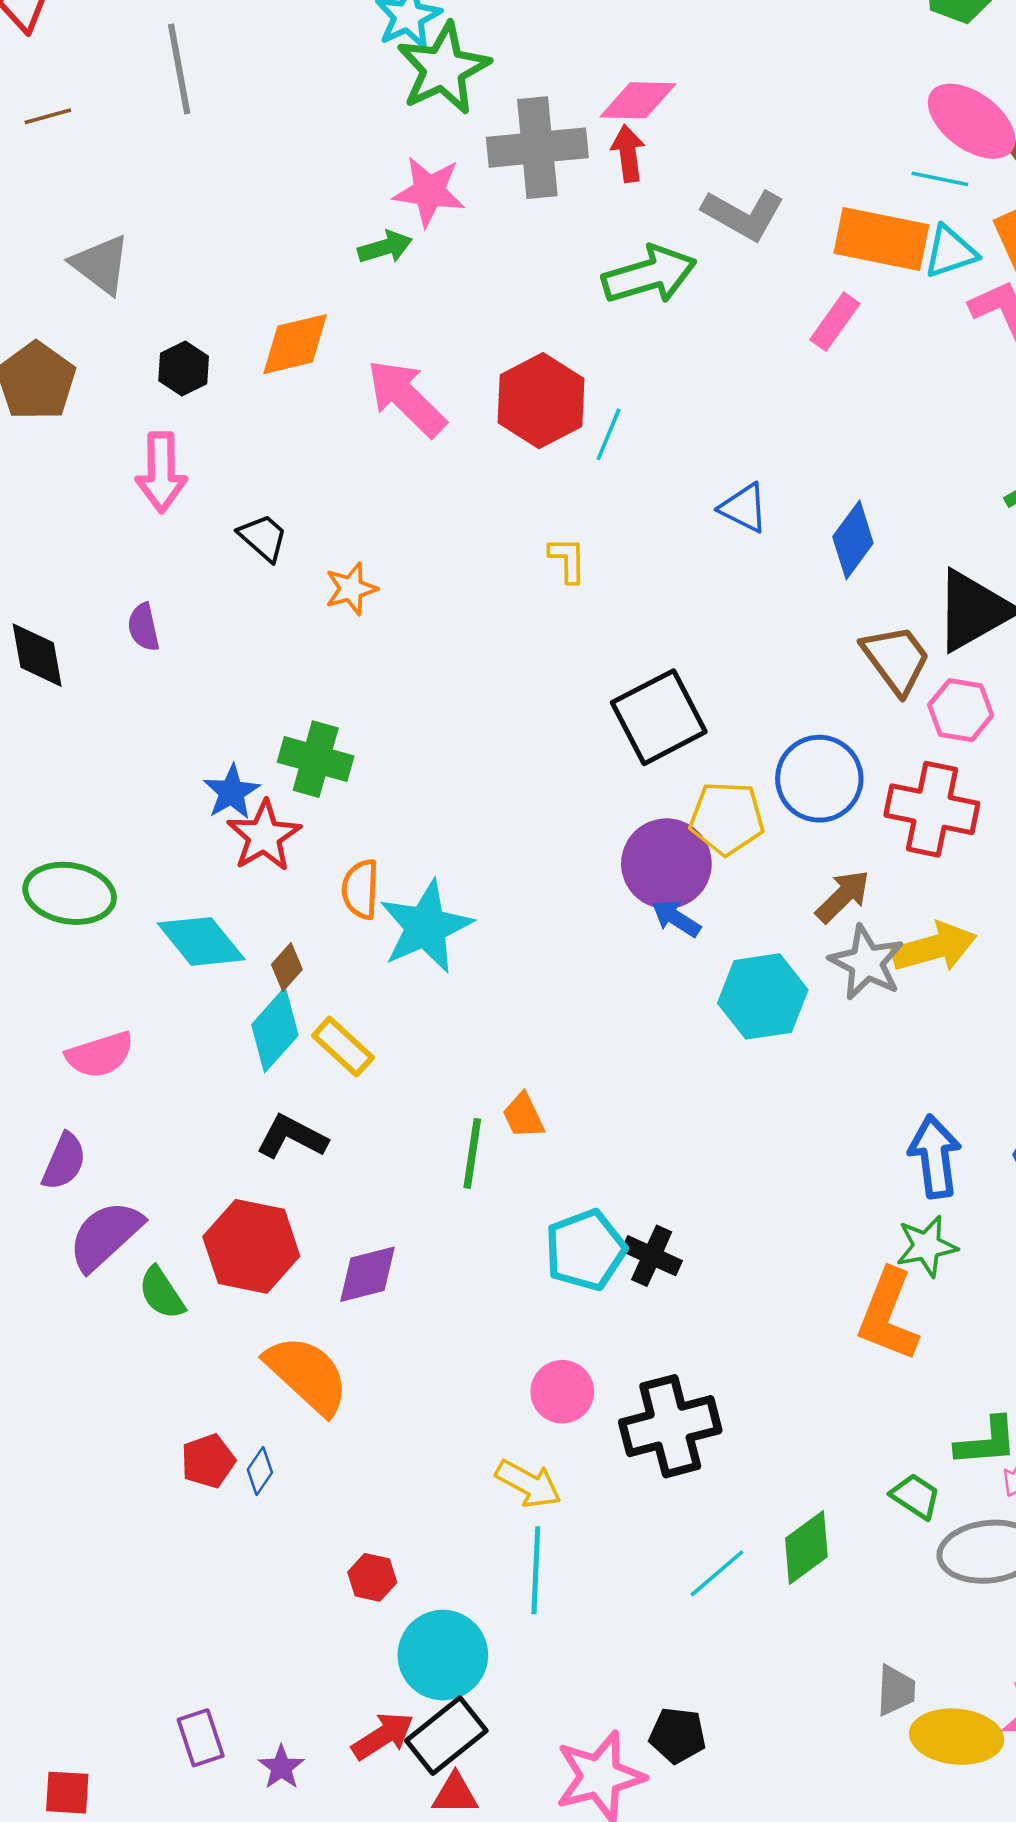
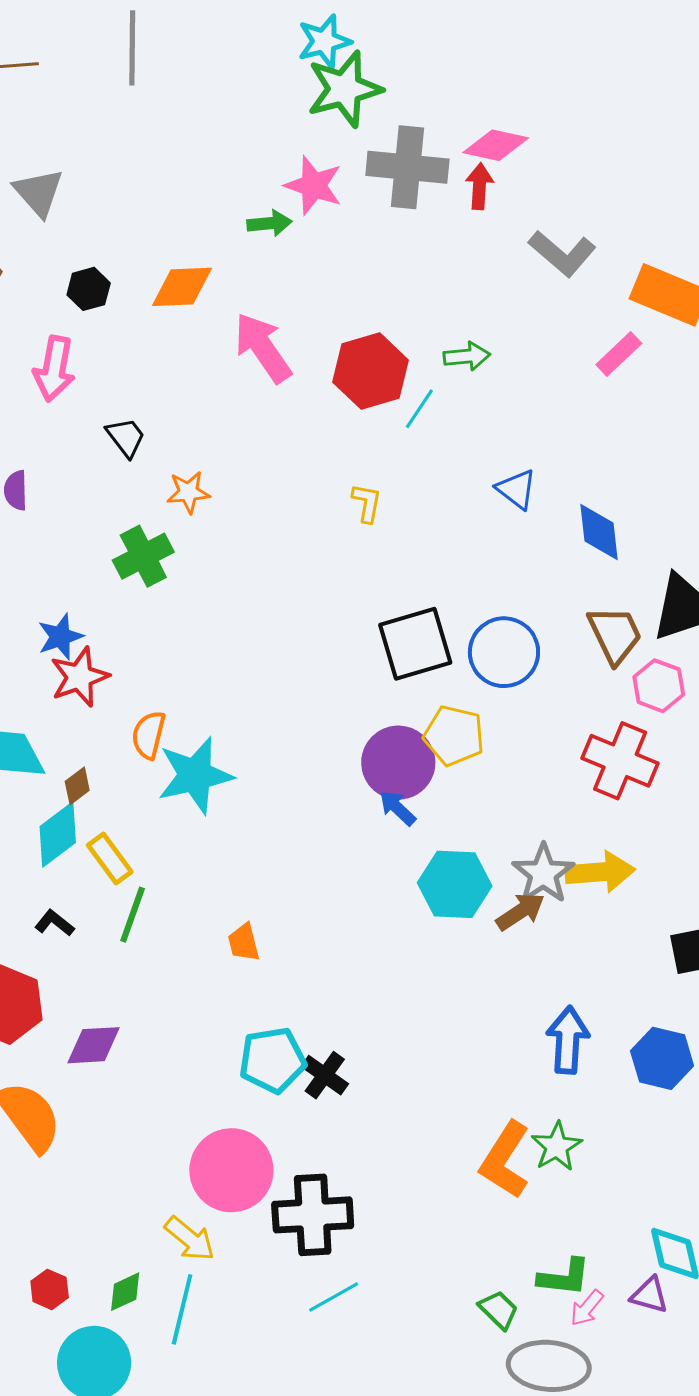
green arrow: (649, 275) -> (467, 356), moved, size x0.6
blue diamond: (853, 540) -> (599, 532), turned -54
green cross: (316, 759) -> (143, 556), moved, turned 36
blue circle: (819, 779) -> (504, 652), moved
brown arrow: (843, 896) -> (520, 912), moved
black L-shape: (292, 1137) -> (54, 923), size x0.7
green line: (472, 1153) -> (133, 915), moved
green star: (927, 1246) -> (557, 1147), moved, turned -30
pink circle: (562, 1392) -> (231, 1170), size x1.6
green diamond: (806, 1547) -> (125, 1292), moved, size x0.7
cyan line: (717, 1573) -> (334, 1297), moved

